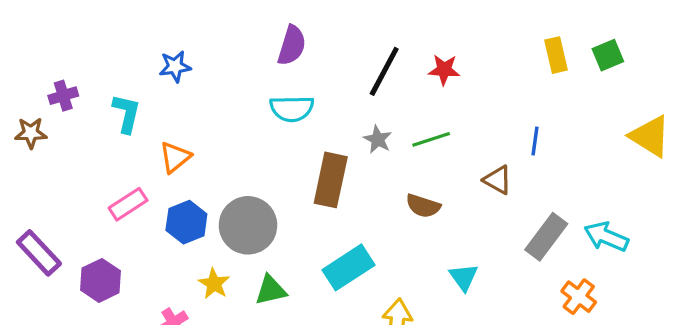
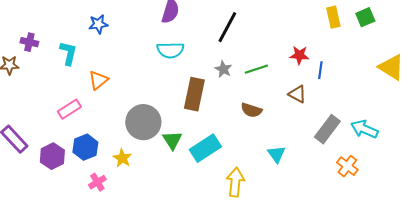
red star: (444, 70) -> (299, 55), moved
purple cross: (63, 96) -> (29, 42), turned 30
blue hexagon: (186, 222) -> (85, 147), moved
green triangle: (271, 290) -> (172, 140), moved, turned -50

